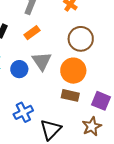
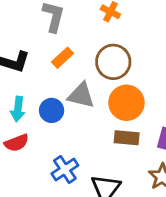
brown circle: (81, 39) -> (113, 62), moved
gray triangle: (42, 61) -> (81, 95), turned -35

